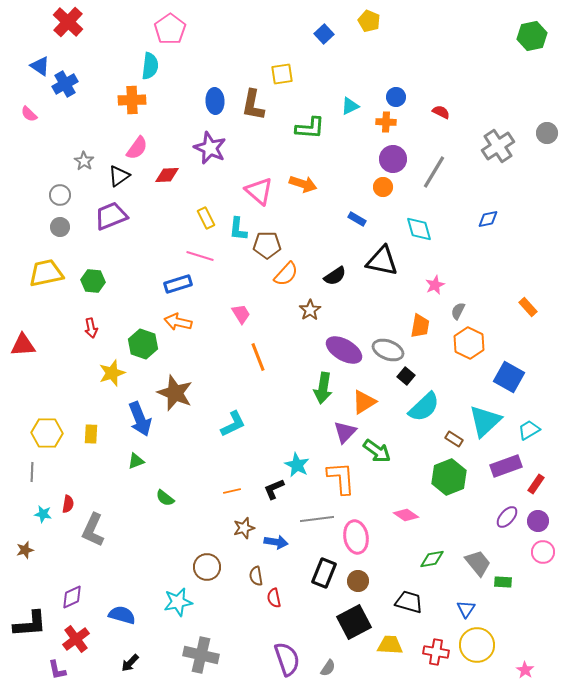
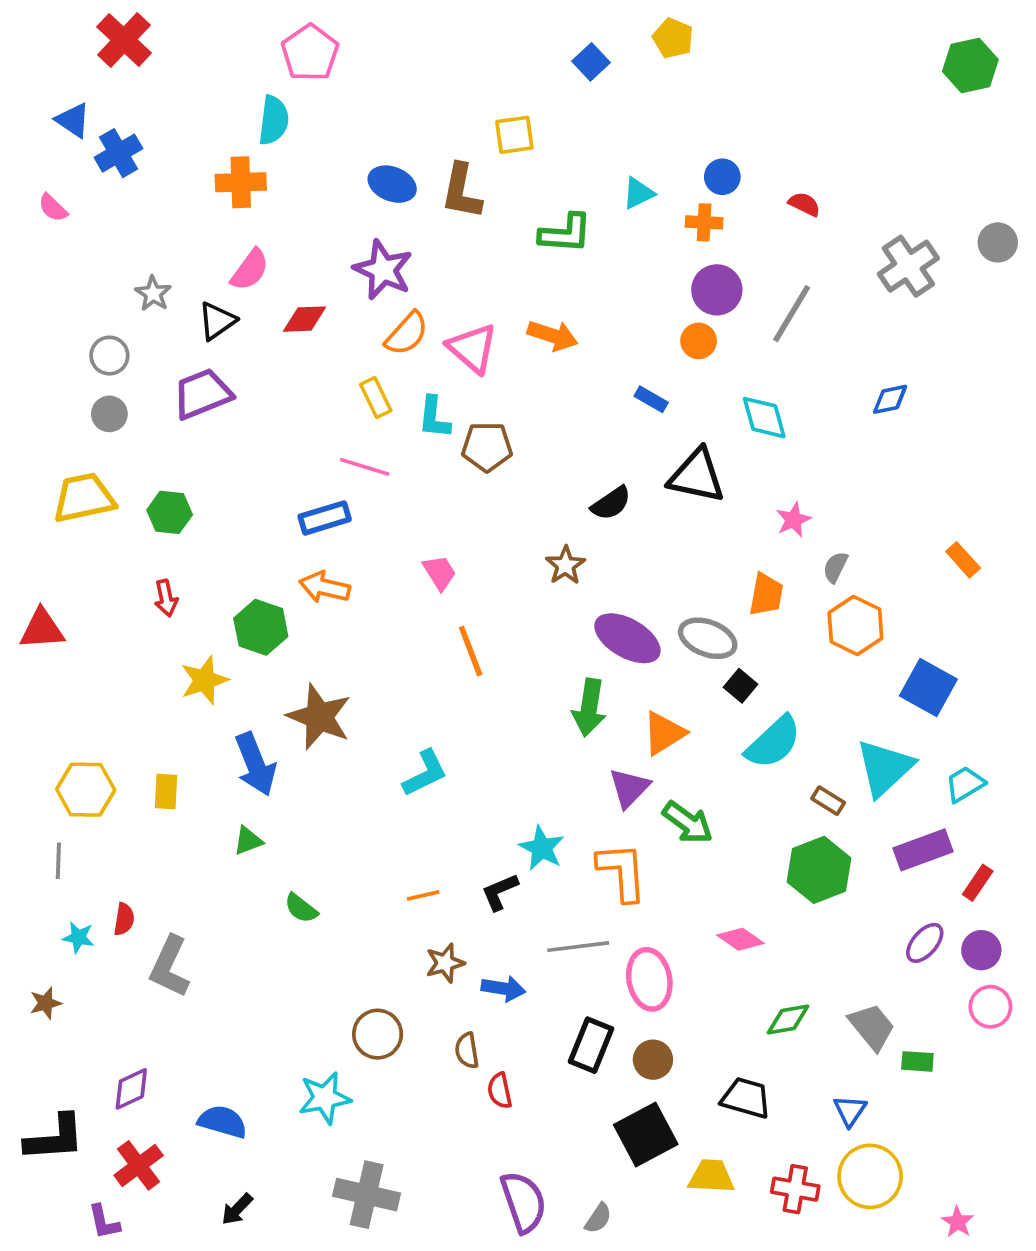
blue ellipse: (215, 101) -> (392, 184), turned -65
orange semicircle: (286, 274) -> (407, 334), moved

